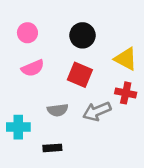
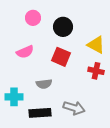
pink circle: (27, 33) -> (33, 18), moved
gray arrow: (97, 111) -> (74, 108), moved, turned -140
black rectangle: (52, 148) -> (40, 113), size x1.5

